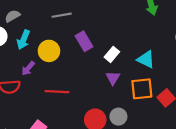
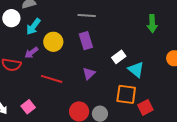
gray line: (62, 15) -> (87, 16), moved
white rectangle: (112, 54) -> (119, 57), moved
purple triangle: (113, 78) -> (89, 74), moved

